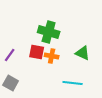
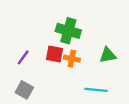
green triangle: (83, 53) -> (108, 55), turned -35

